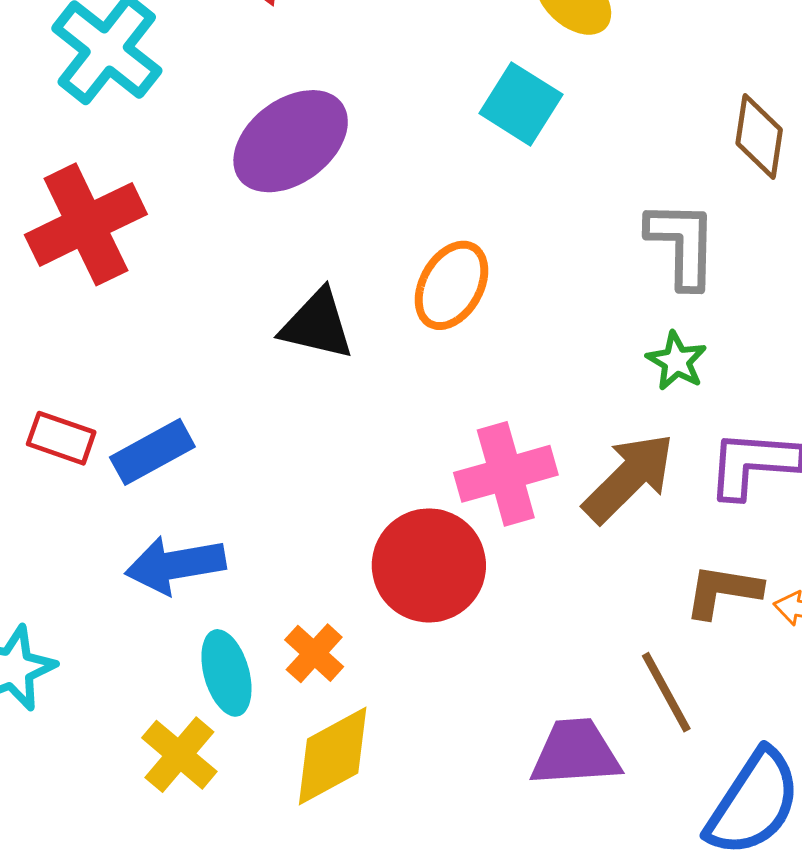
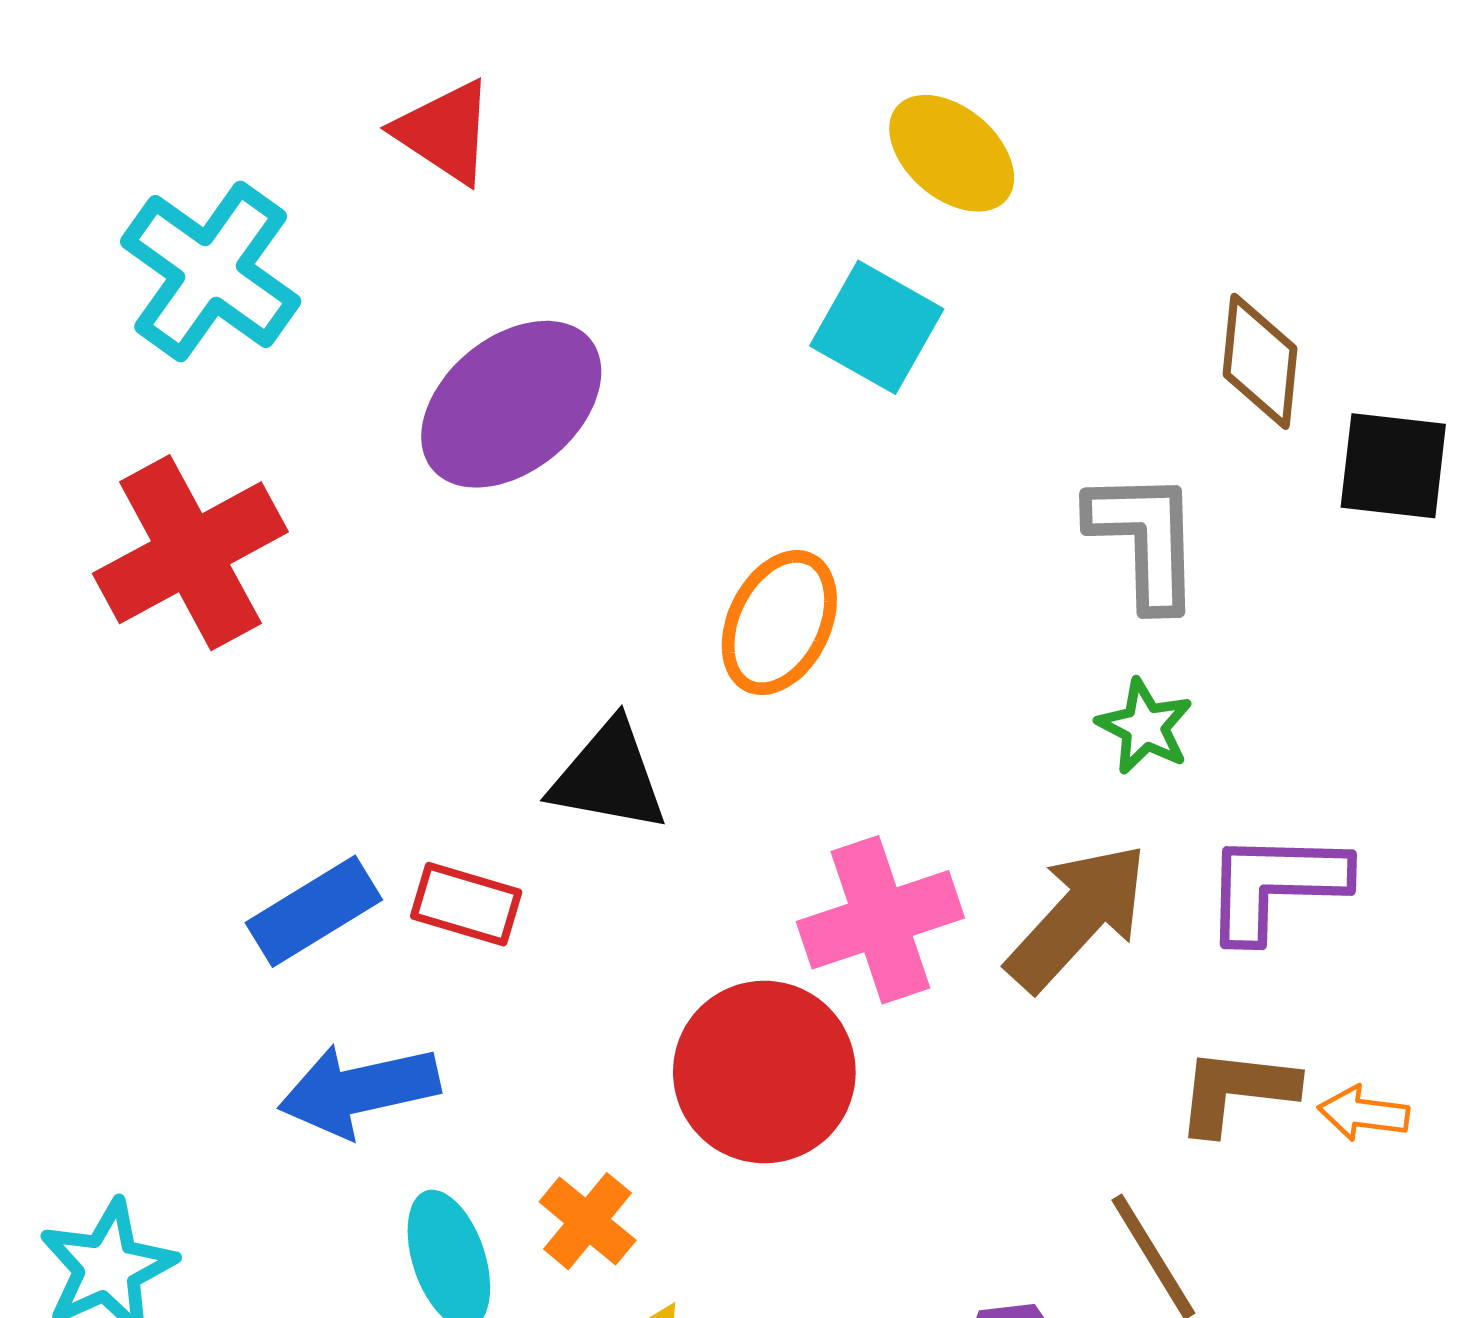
black triangle: (317, 325) -> (609, 777), moved
red rectangle: (61, 438) -> (466, 904), moved

